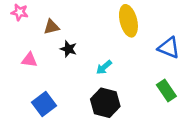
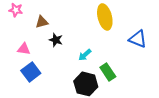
green rectangle: (166, 91) -> (108, 72), moved
blue square: (44, 104) -> (31, 72), moved

